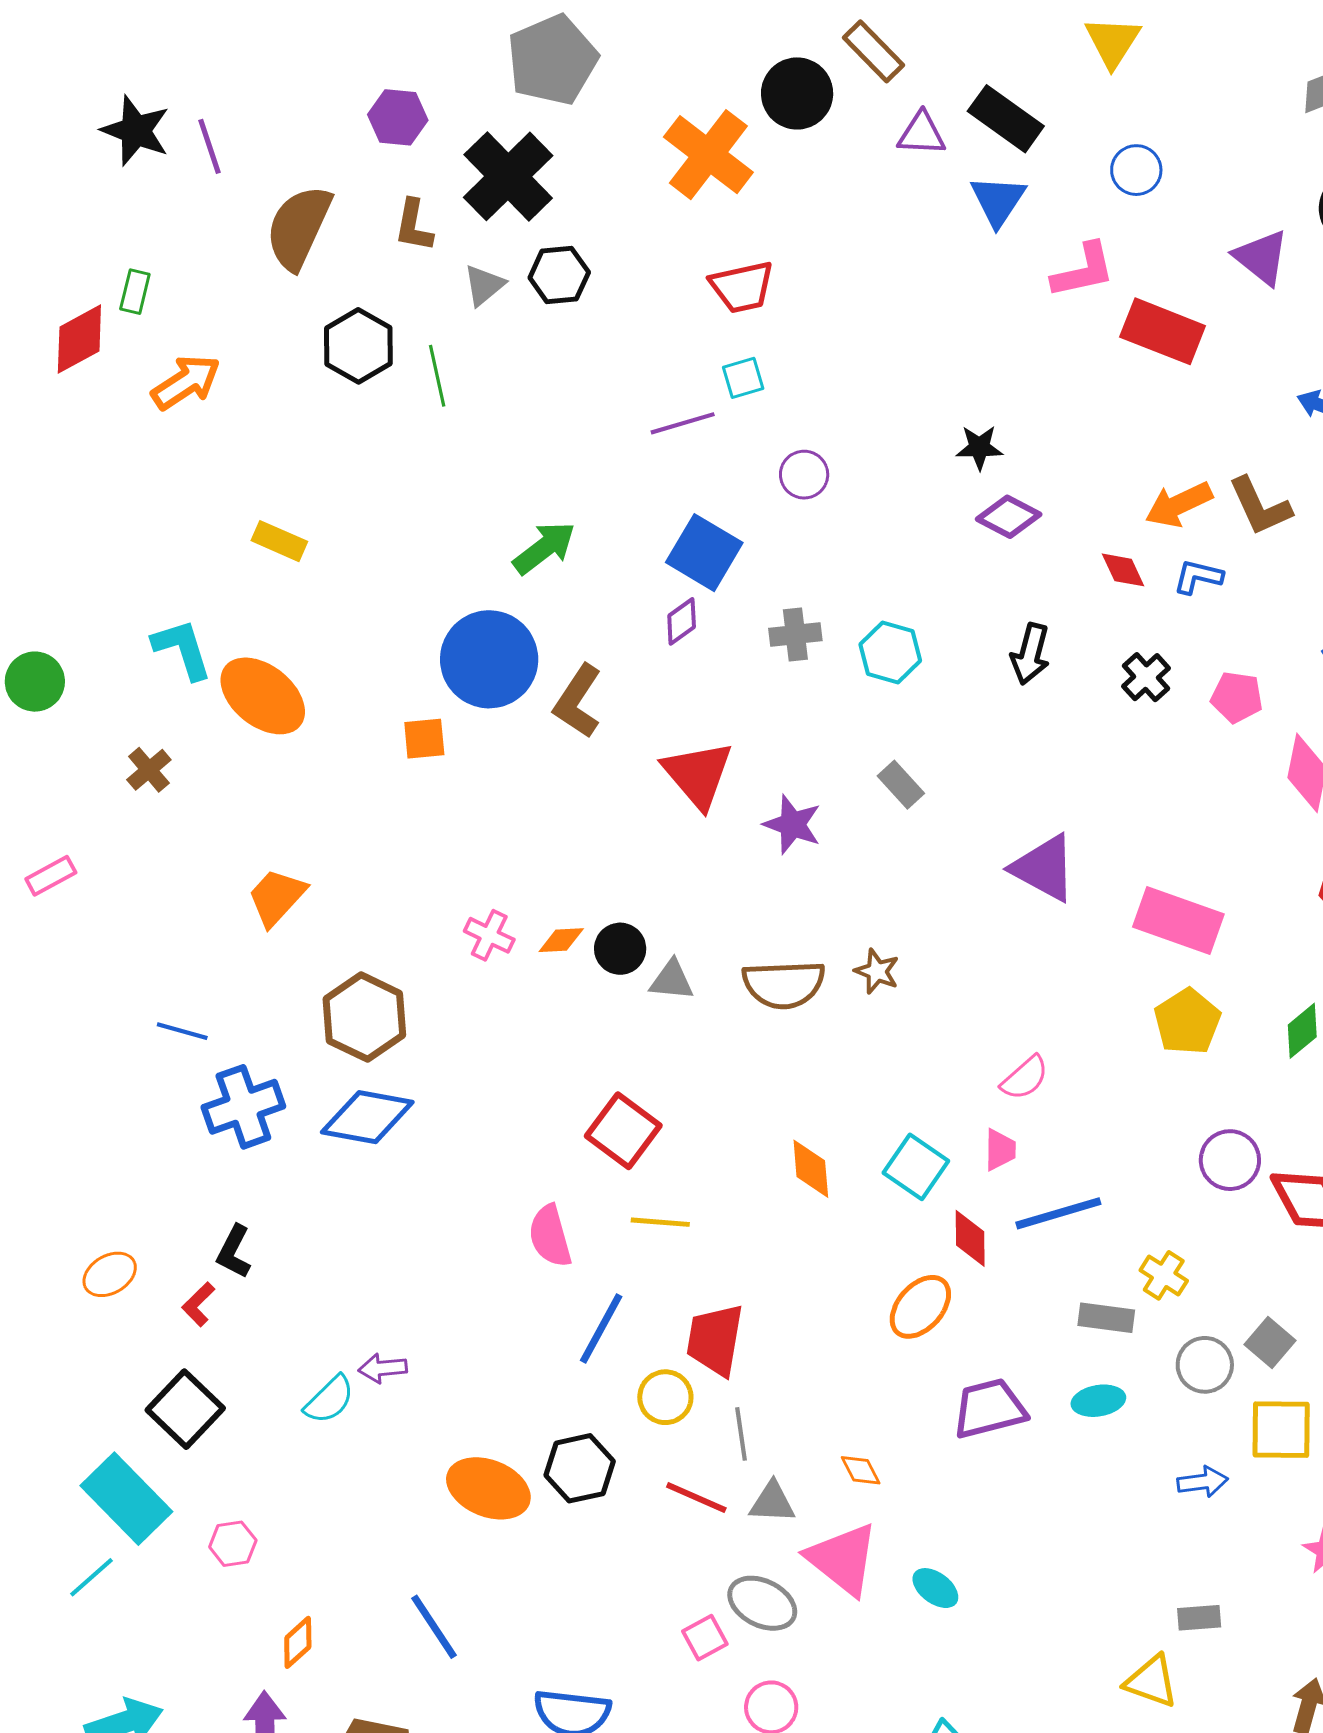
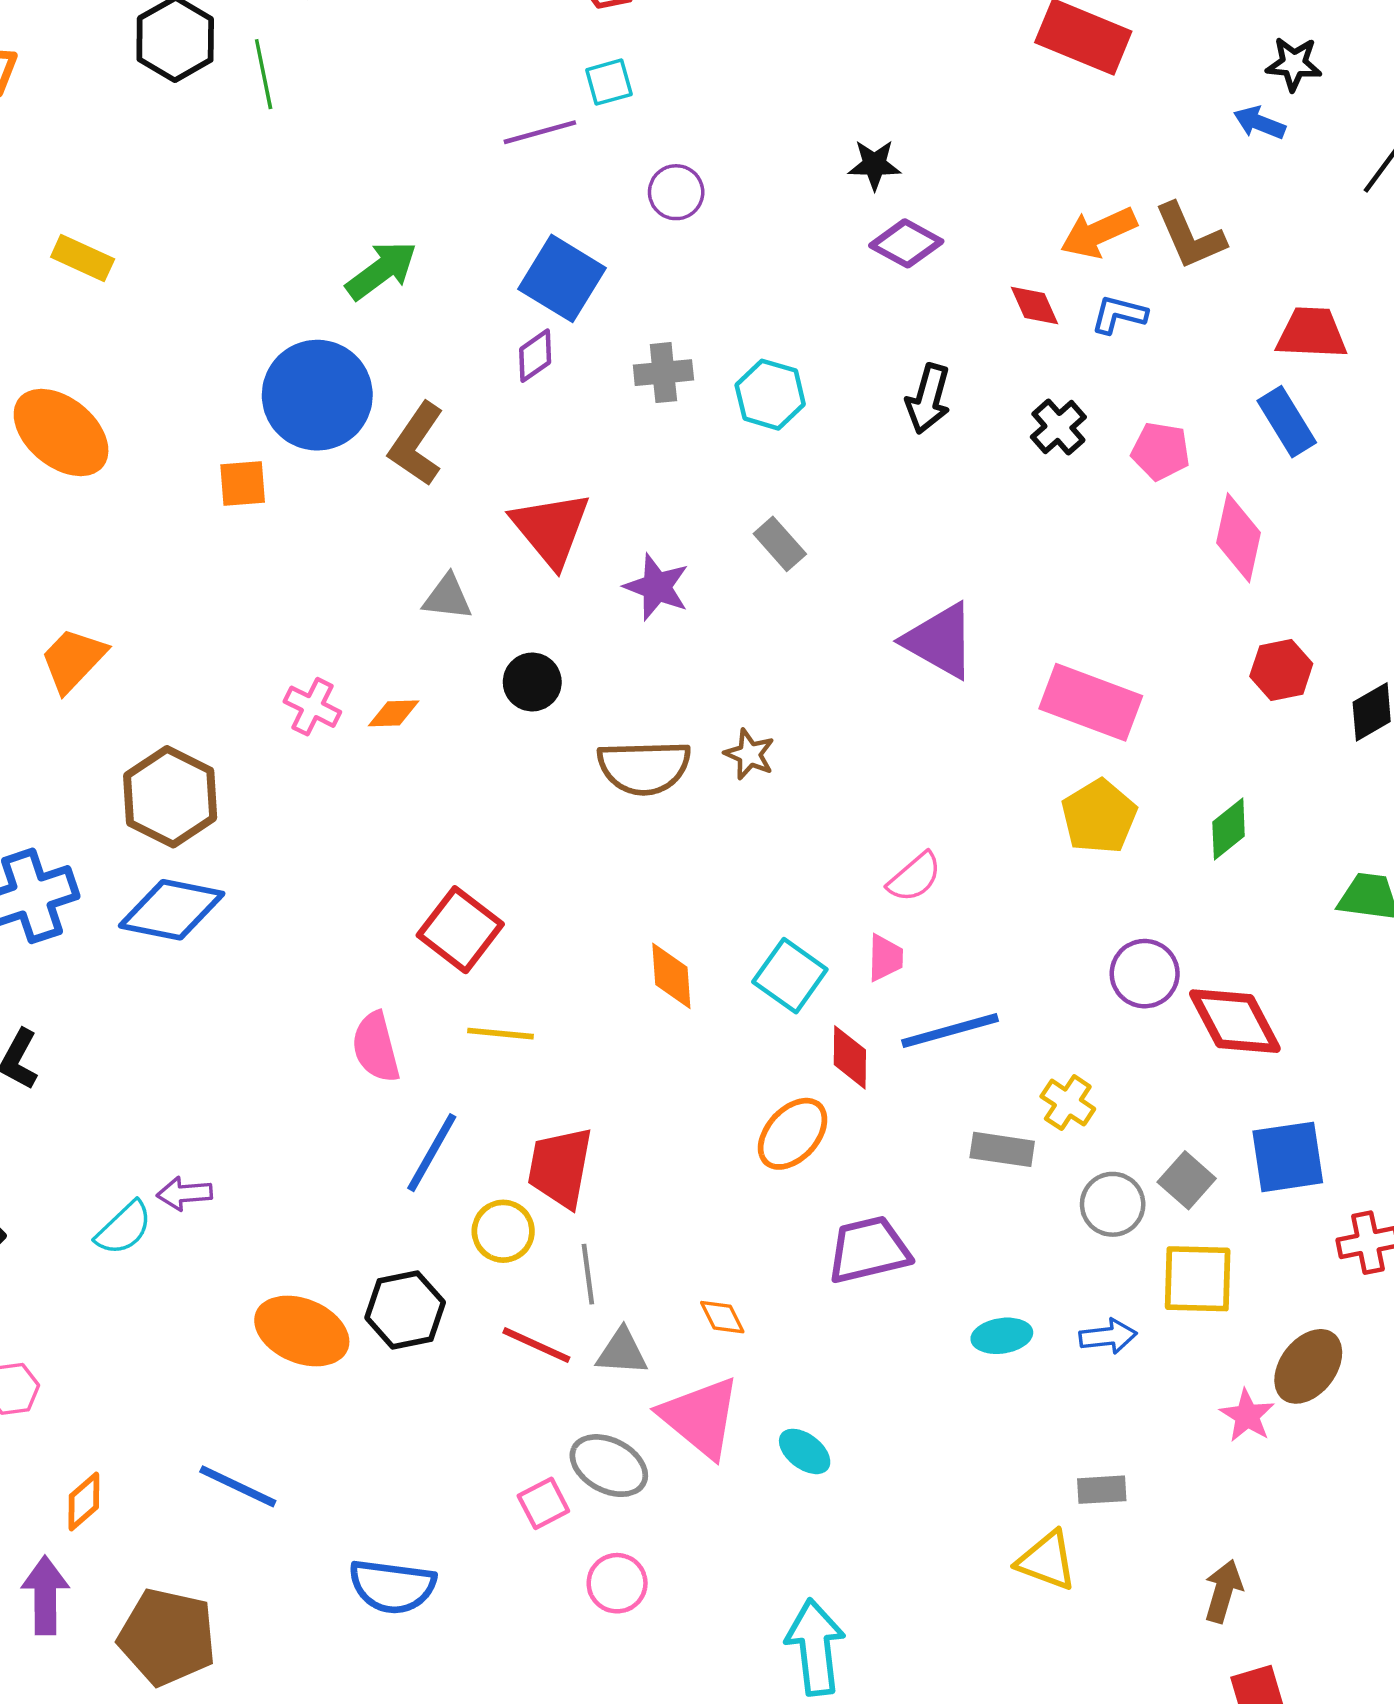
black circle: (620, 949) -> (532, 682), moved
gray triangle: (672, 980) -> (447, 597), moved
cyan ellipse: (1098, 1401) -> (1002, 1336), moved
blue line: (434, 1627) -> (238, 1486), turned -32

